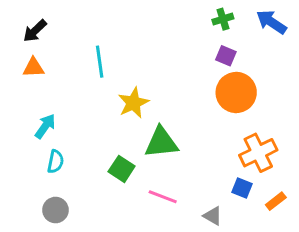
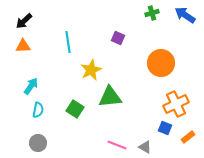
purple square: (226, 56) -> (118, 38), moved
green square: (122, 169) -> (75, 109), moved
pink line: (163, 197) -> (117, 145), moved

